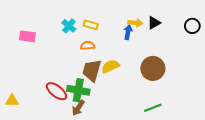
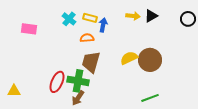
blue arrow: (128, 32) -> (103, 25), moved
yellow semicircle: (110, 66) -> (129, 58), moved
red ellipse: (57, 91) -> (57, 82), turned 75

